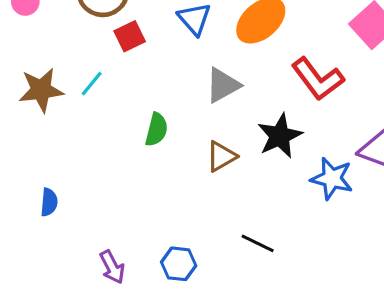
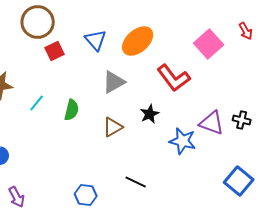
cyan line: (92, 84) -> (37, 103), moved
black star: (280, 136) -> (150, 114), size x0.7
purple arrow: (112, 267) -> (17, 197), moved

